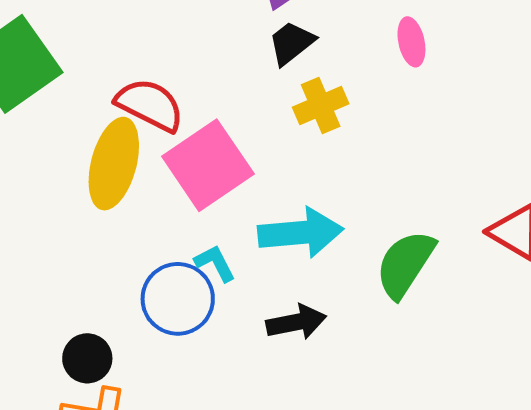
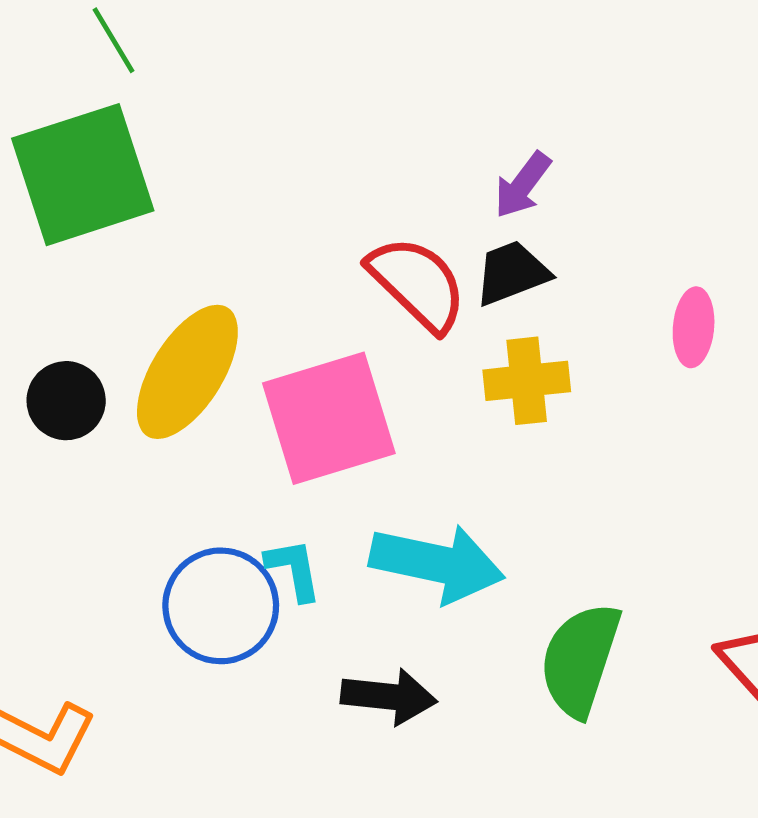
red semicircle: (150, 105) -> (417, 284), moved
green semicircle: (405, 264) -> (580, 660), turned -32
black circle: (87, 358) -> (66, 401), moved

